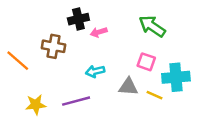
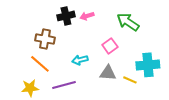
pink arrow: (99, 32) -> (87, 16), moved
orange line: (18, 61) -> (40, 64), moved
pink square: (146, 62) -> (110, 46), moved, turned 35

